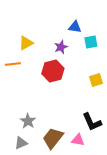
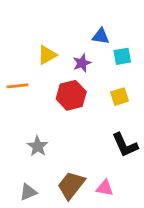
yellow triangle: (26, 43) -> (47, 55), moved
yellow square: (96, 80) -> (120, 97), moved
gray star: (28, 121) -> (38, 146), moved
black L-shape: (92, 122) -> (125, 145), moved

